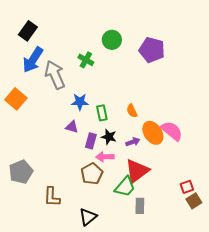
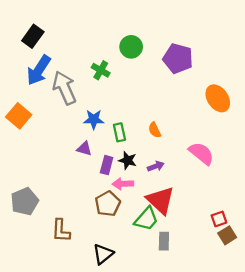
orange ellipse: (153, 133) -> (218, 98), moved
red triangle: (137, 171) -> (160, 200), turned -40

